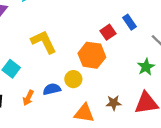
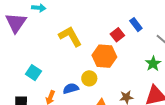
yellow L-shape: (44, 42) -> (70, 36), moved

